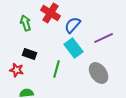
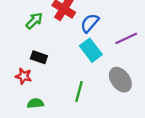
green arrow: (26, 23) -> (34, 21), turned 63
green line: (57, 69) -> (79, 91), moved

